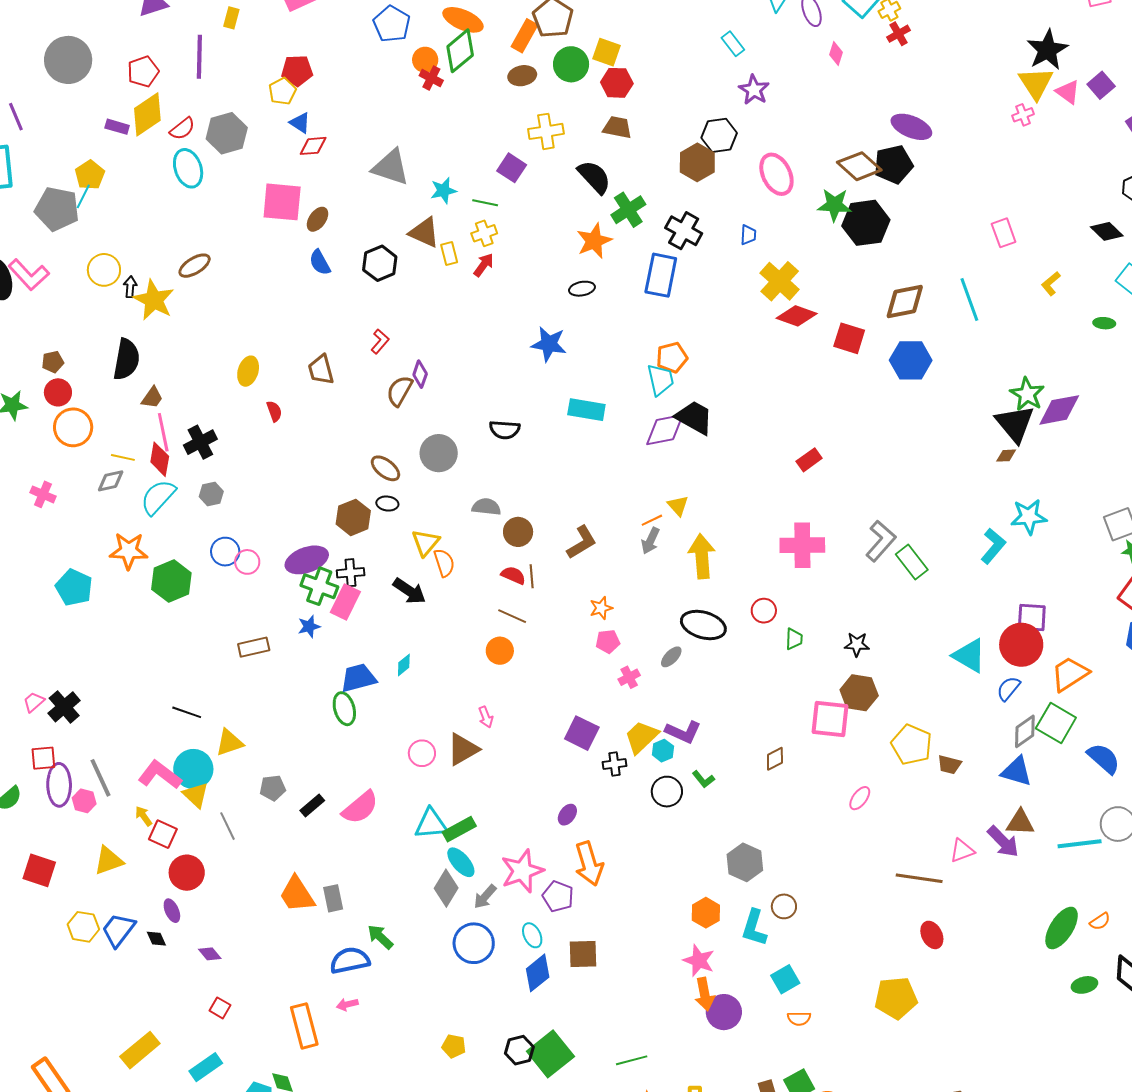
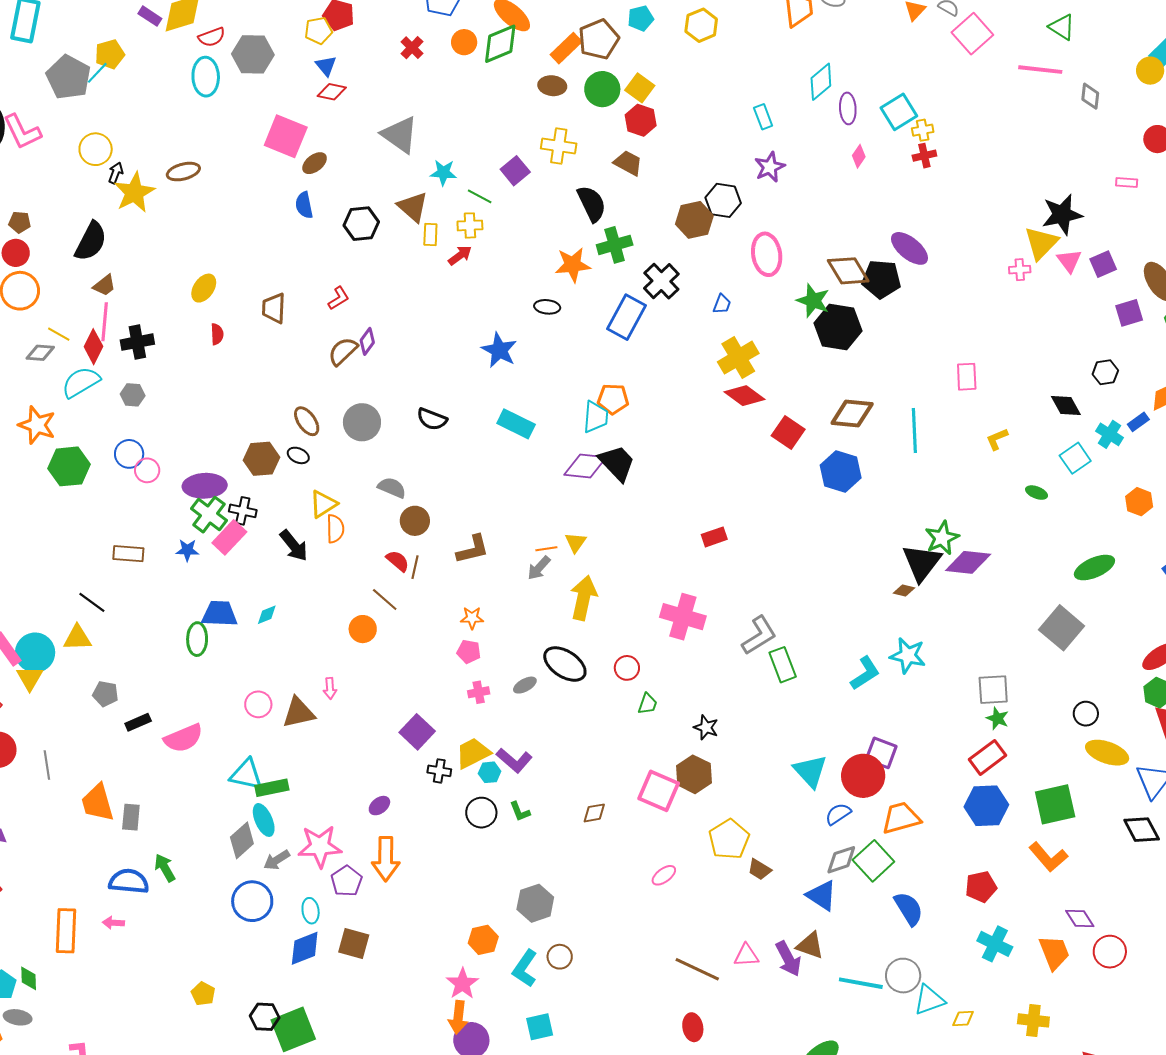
red cross: (431, 78) -> (412, 48), moved
black line: (187, 712) -> (92, 602), moved
gray line: (227, 826) -> (47, 765), moved

